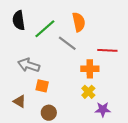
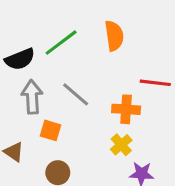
black semicircle: (19, 20) -> (20, 59), moved, turned -108
gray line: (67, 43) -> (76, 94), moved
gray arrow: (29, 65) -> (32, 97), turned 65

